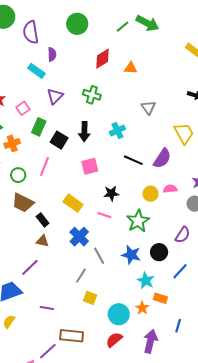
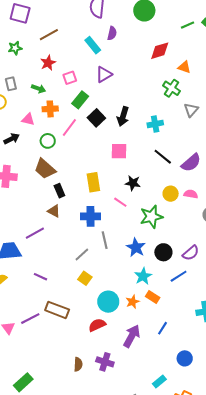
green cross: (92, 95) -> (171, 88), moved
pink line: (44, 167) -> (69, 127), moved
yellow rectangle: (73, 203) -> (93, 182), turned 30
purple semicircle: (183, 235) -> (191, 253), moved
blue cross: (79, 237) -> (91, 216), turned 30

